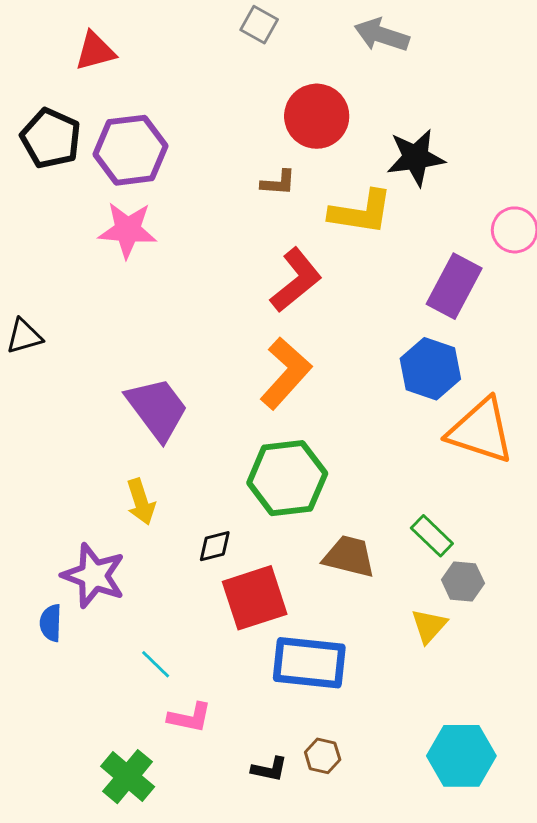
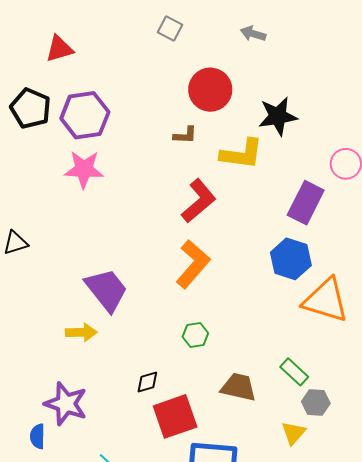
gray arrow: (382, 35) -> (253, 34), size x0.7
green hexagon: (287, 478) -> (195, 335), size x0.5
yellow arrow: (141, 502) -> (81, 332), moved, turned -72

